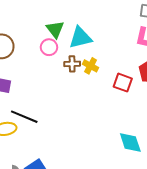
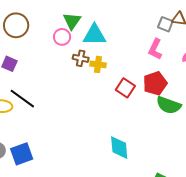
yellow cross: (91, 66) -> (98, 64), turned -35

